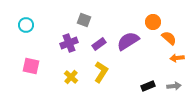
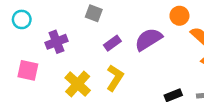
purple cross: (69, 43) -> (56, 42), moved
yellow cross: (71, 77) -> (78, 84), size x1.5

